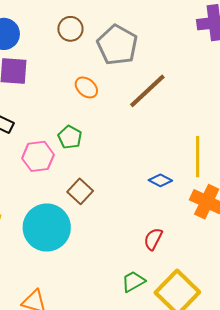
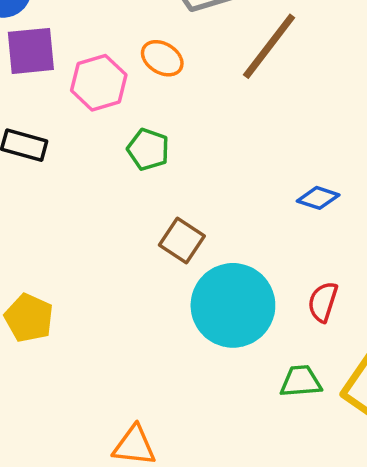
pink hexagon: (38, 156) -> (99, 83), moved
cyan circle: (47, 228) -> (233, 305), moved
green trapezoid: (133, 281) -> (301, 381), turned 35

